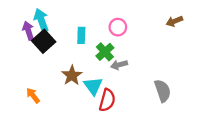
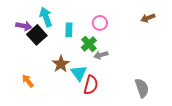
cyan arrow: (41, 20) -> (46, 17), moved
purple arrow: (28, 31) -> (24, 26), turned 119
gray semicircle: (163, 91) -> (142, 88), moved

